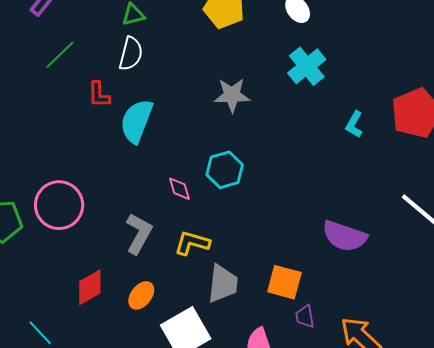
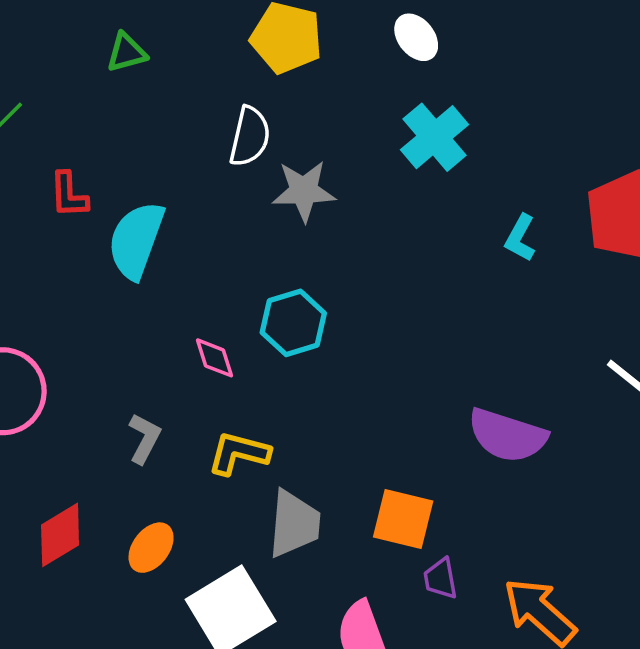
white semicircle: (131, 54) -> (250, 136), moved
gray L-shape: (139, 233) -> (144, 438), size x0.7

